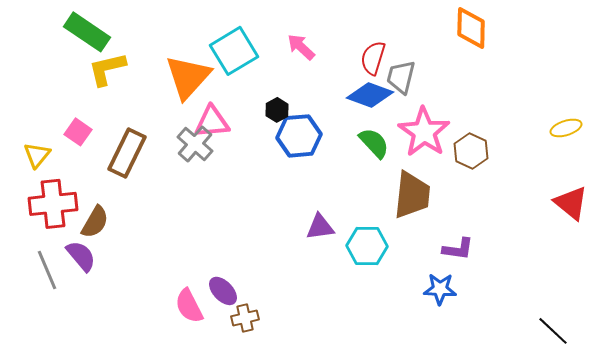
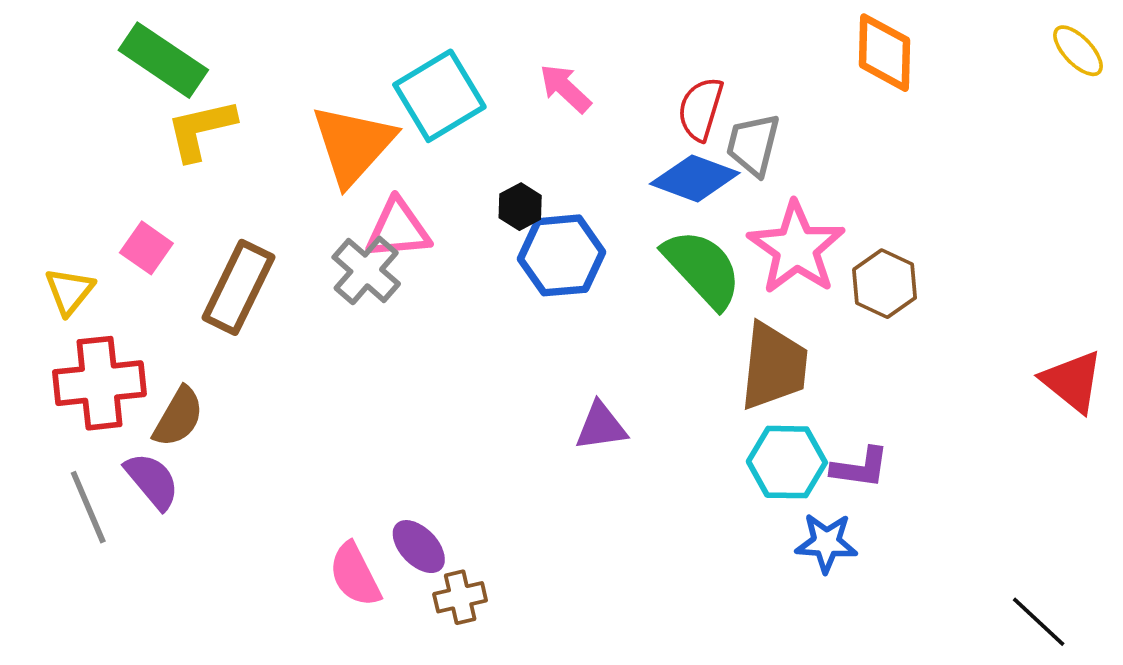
yellow ellipse: (566, 128) -> (1078, 51), moved, turned 64
green semicircle: (374, 143) -> (702, 269), size x1.4
cyan hexagon: (367, 246) -> (787, 462), moved

